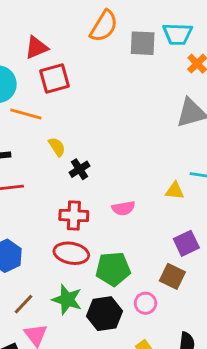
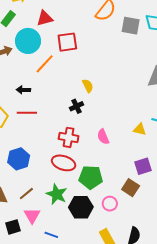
red triangle: (36, 48) -> (45, 18), moved
orange line: (26, 114) -> (45, 64), turned -70
yellow semicircle: (57, 147) -> (88, 86), moved
pink semicircle: (123, 208) -> (103, 137), turned 70

